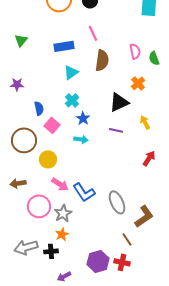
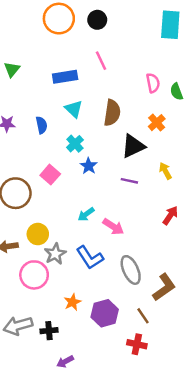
brown semicircle: (102, 60) -> (112, 113), moved
cyan triangle: (71, 72) -> (74, 109), turned -42
blue semicircle: (39, 108) -> (42, 125), moved
cyan arrow: (81, 139) -> (86, 214), moved, turned 136
yellow circle: (48, 159) -> (38, 234), moved
pink arrow: (60, 184) -> (113, 227), moved
gray star: (63, 213) -> (55, 254), moved
orange star: (62, 234) -> (72, 302), moved
purple hexagon: (98, 261) -> (105, 313), moved

